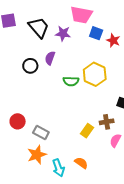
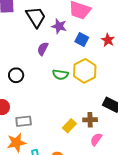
blue square: (96, 33) -> (82, 40), moved
black circle: (30, 66) -> (16, 75), moved
gray rectangle: (41, 132) -> (24, 121), turned -42

